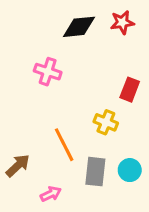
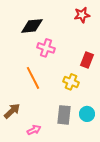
black diamond: (79, 27) -> (32, 26), moved
pink cross: (48, 72) -> (46, 48), moved
orange line: (64, 145) -> (33, 78), moved

